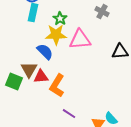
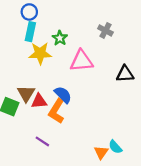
yellow star: (56, 35) -> (40, 53), moved
blue semicircle: (45, 52) -> (63, 95), moved
purple line: (69, 114) -> (42, 141), moved

